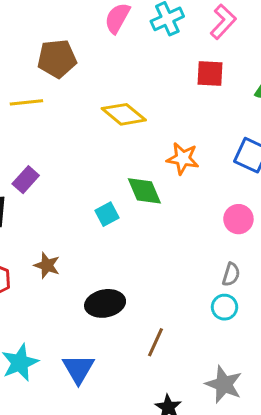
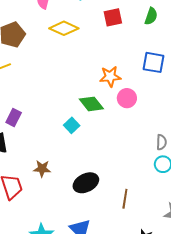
yellow diamond: (124, 114) -> (64, 28), moved
pink circle: (238, 219) -> (127, 98), moved

